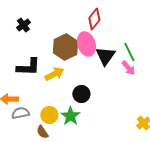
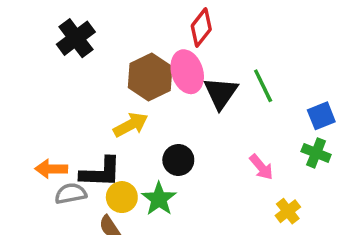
black cross: (23, 25) -> (76, 38), size x1.5
black L-shape: (28, 67) -> (101, 172), moved
pink arrow: (128, 68) -> (261, 167), moved

